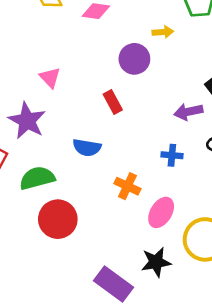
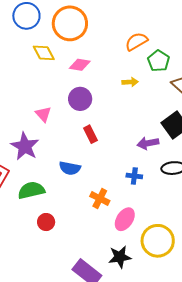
purple circle: (134, 59) -> (80, 99), moved
red circle: (58, 219) -> (46, 222), size x0.6

